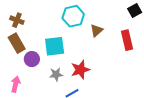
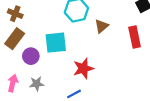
brown rectangle: (17, 43) -> (15, 39), turned 66
gray star: (56, 74) -> (37, 84), moved

